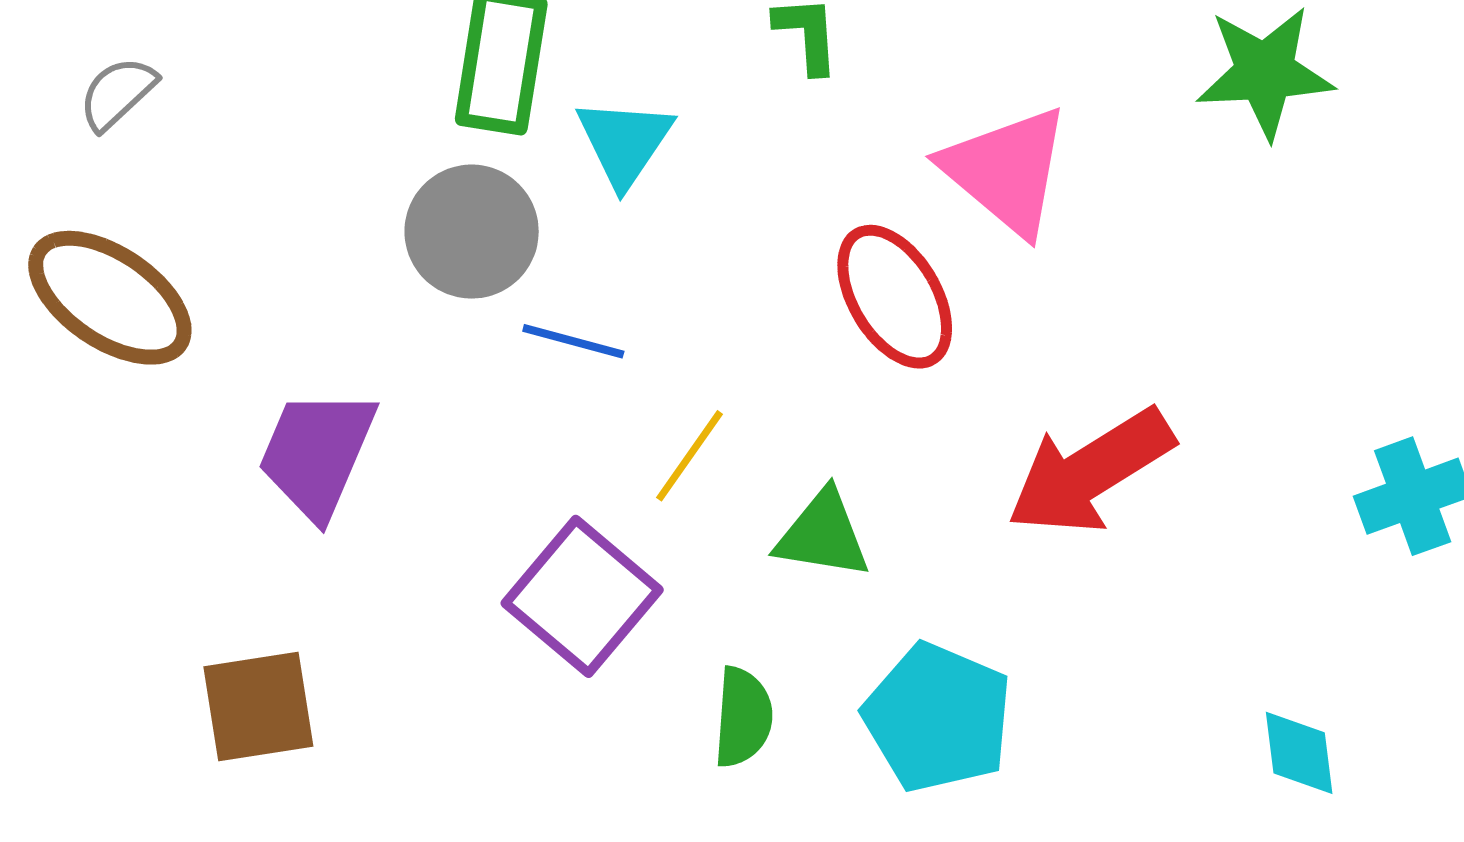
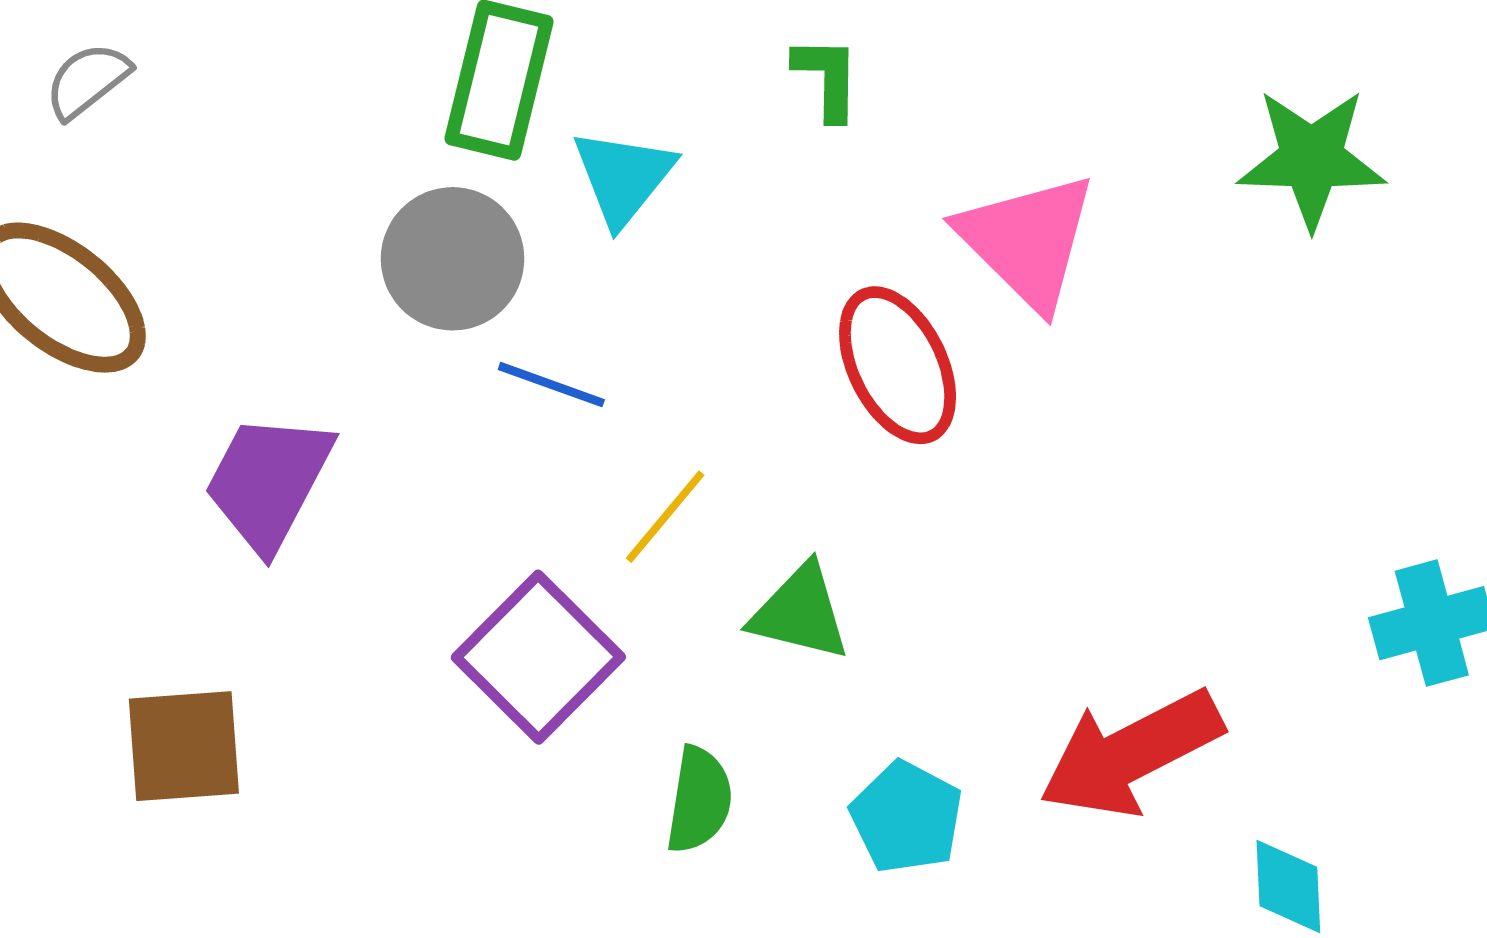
red arrow: (1090, 472) -> (1131, 753), moved
cyan pentagon: (938, 718) -> (907, 817), size x0.7

